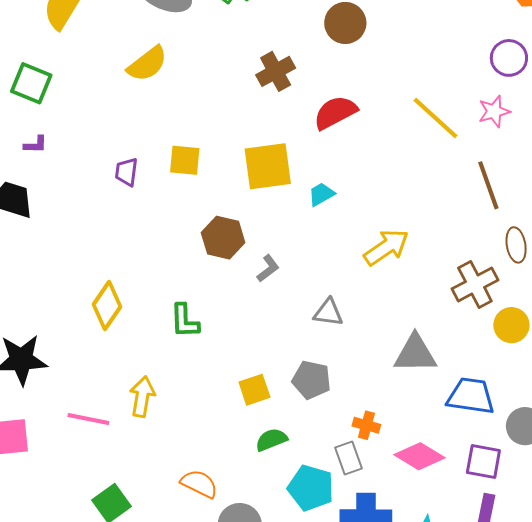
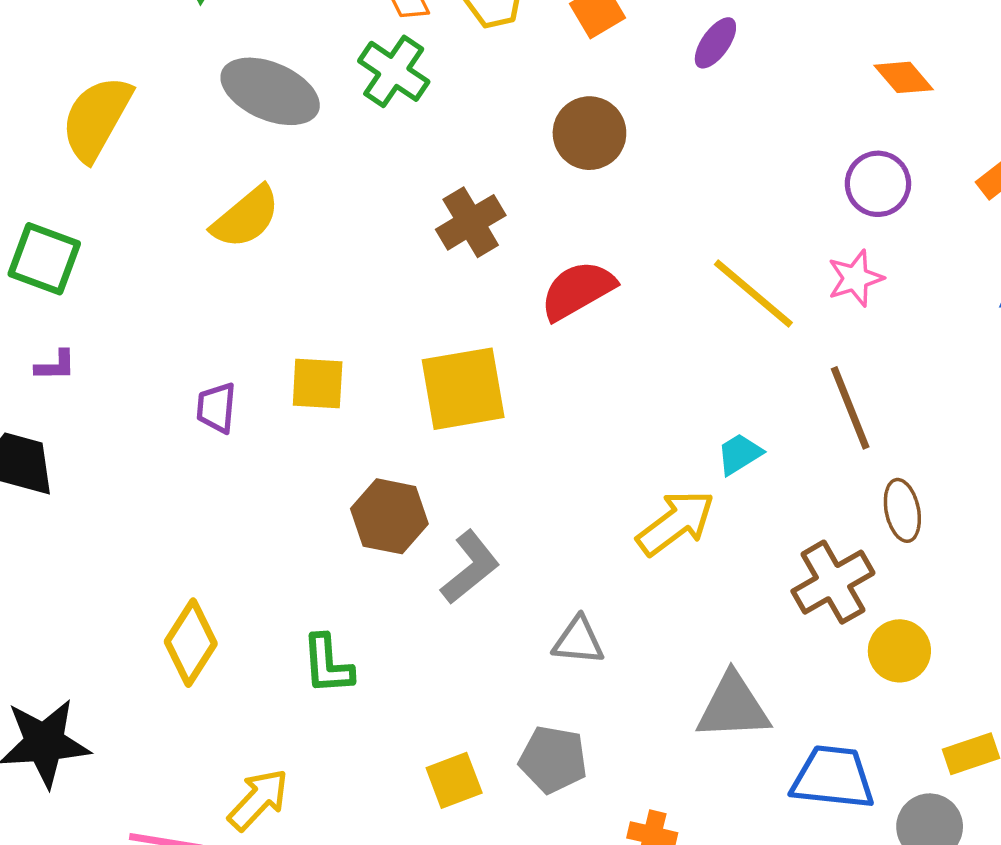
cyan trapezoid: (321, 194) -> (739, 454), moved
gray L-shape: (268, 268) -> (470, 567), size x1.5
yellow arrow: (142, 397) -> (258, 800), turned 36

